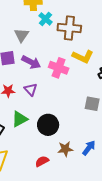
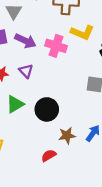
red semicircle: (42, 161) -> (49, 156), moved

